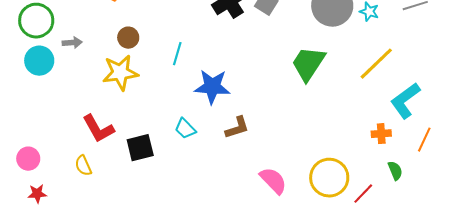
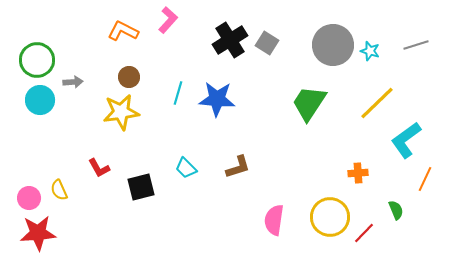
blue star: (212, 87) -> (217, 99), moved
red L-shape: (98, 129) -> (99, 168), size x0.7
orange cross: (381, 134) -> (358, 173), moved
yellow semicircle: (83, 166) -> (59, 190), moved
pink semicircle: (273, 181) -> (274, 220), turned -128
red star: (37, 194) -> (38, 233), size x1.8

